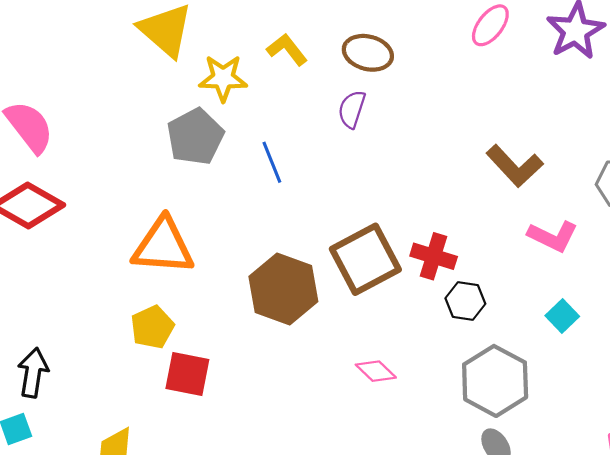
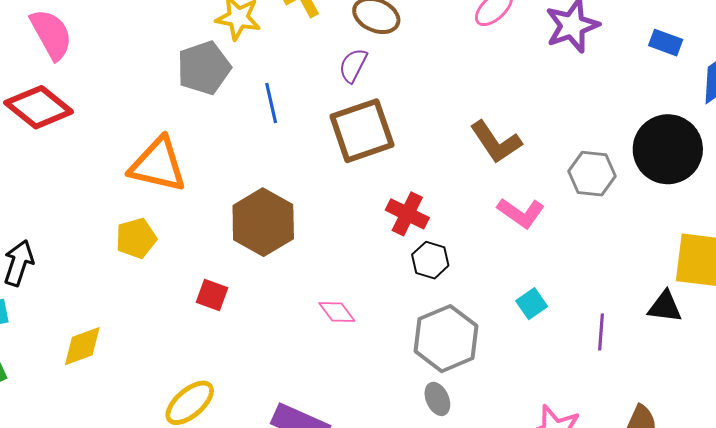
brown square: (365, 259) -> (362, 131), moved
cyan square: (562, 316) -> (532, 304), moved
red square: (187, 374) -> (212, 295), moved, size x0.7

